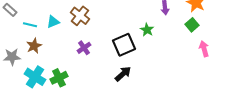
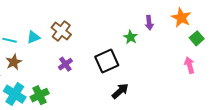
green square: (192, 25) -> (197, 38), moved
green star: (147, 30) -> (131, 37), moved
black arrow: (123, 74) -> (120, 91), moved

